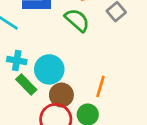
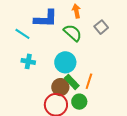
cyan circle: (49, 69) -> (65, 62), moved
green rectangle: (26, 85) -> (72, 82), moved

